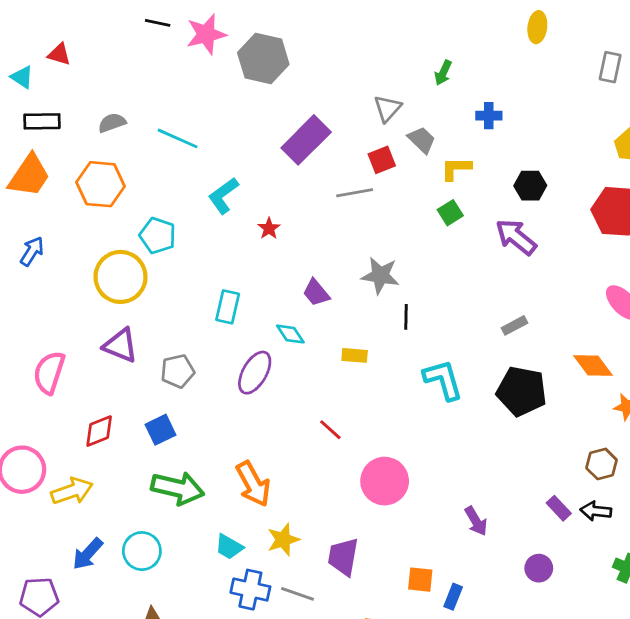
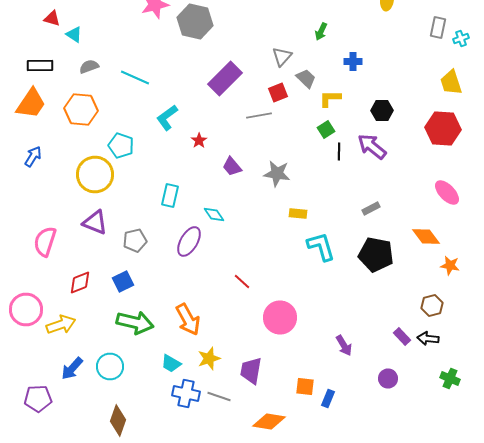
cyan triangle: (22, 77) -> (74, 34), moved
purple trapezoid: (316, 293) -> (232, 166), moved
black line: (406, 317) -> (339, 152), moved
yellow rectangle: (355, 355) -> (298, 214), moved

